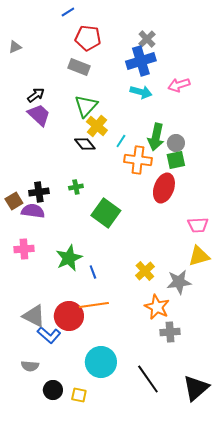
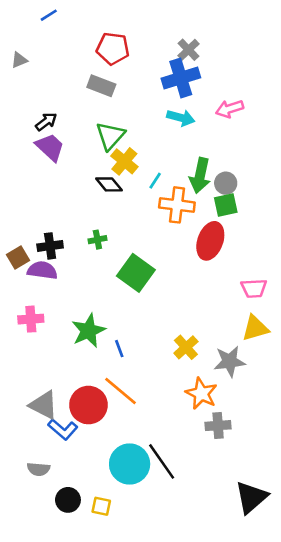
blue line: (68, 12) -> (49, 15), moved
orange line: (94, 305) -> (121, 391), turned 48
black line: (148, 379) -> (162, 461), moved

